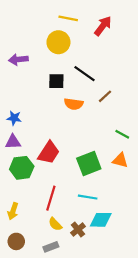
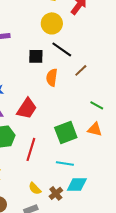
yellow circle: (58, 42) -> (52, 23), moved
orange semicircle: (74, 104) -> (52, 77), turned 90
red trapezoid: (49, 153) -> (27, 108), moved
red line: (51, 198) -> (31, 149), moved

